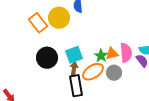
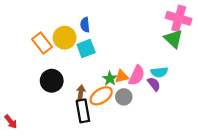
pink semicircle: (126, 53) -> (137, 75), turned 30
cyan square: (74, 55) -> (86, 48), moved

